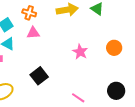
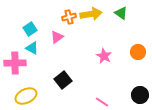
orange cross: (29, 13) -> (69, 17), moved, turned -32
pink triangle: (33, 33) -> (57, 37), turned -32

